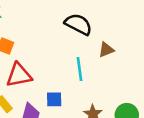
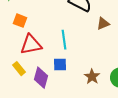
cyan line: (80, 69) -> (64, 40), moved

